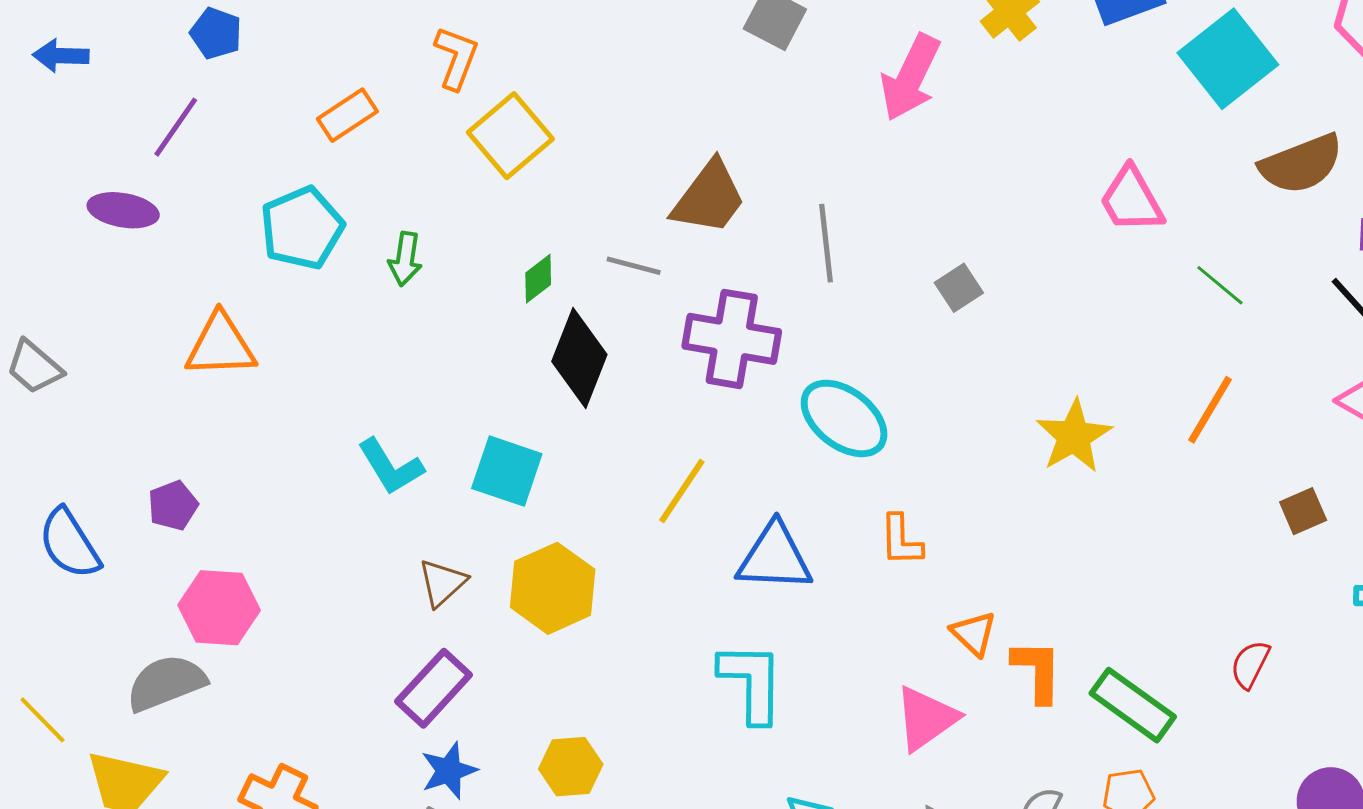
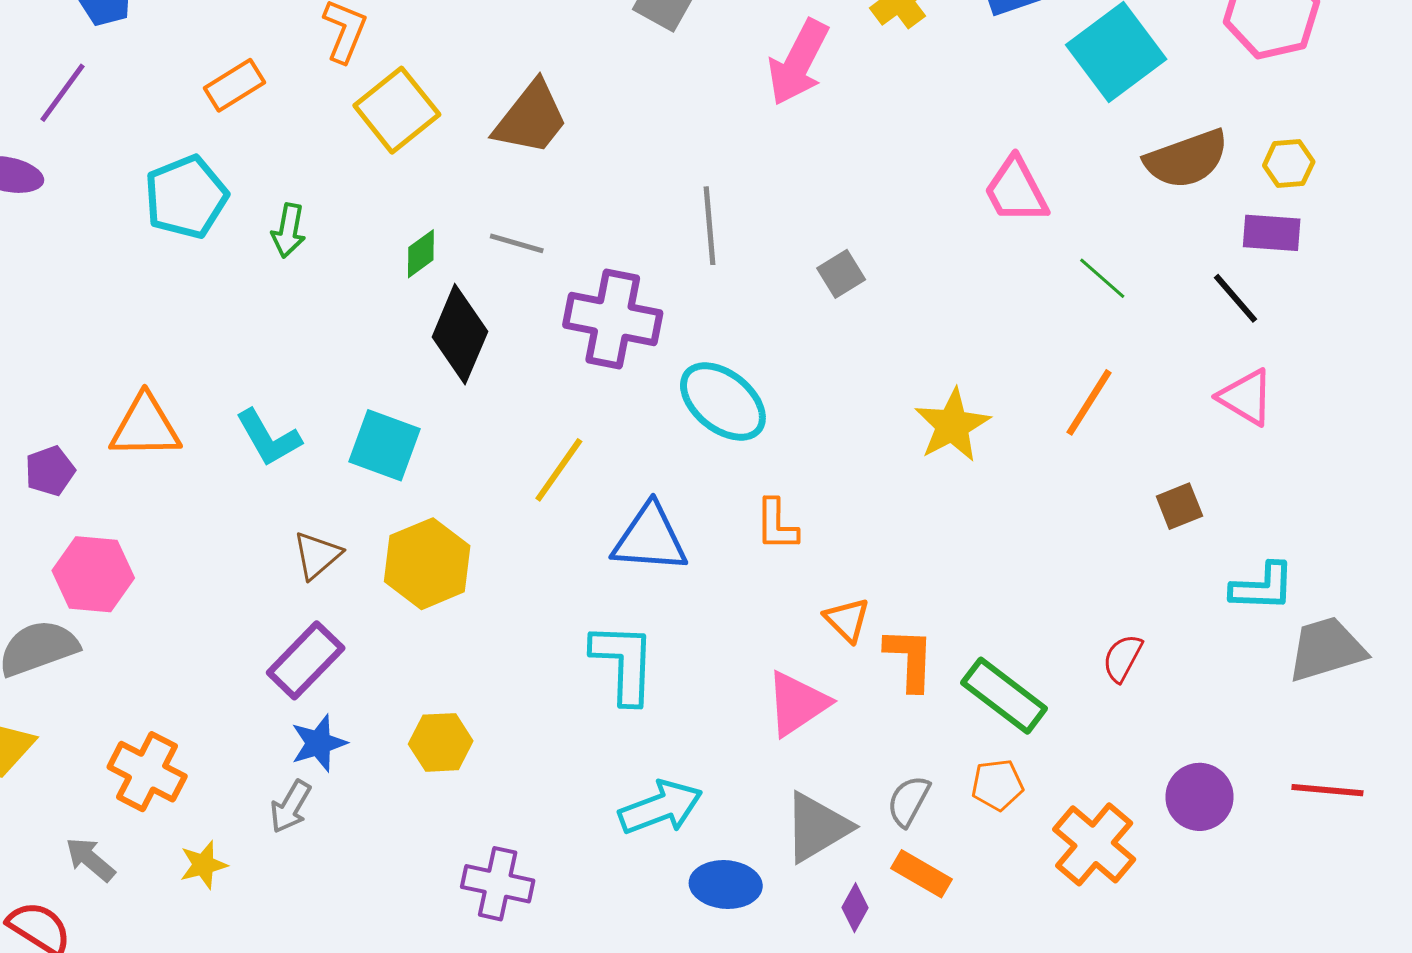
brown trapezoid: (709, 198) -> (531, 118), moved
orange triangle: (221, 345) -> (145, 427), moved

